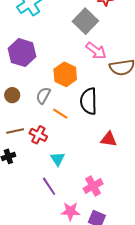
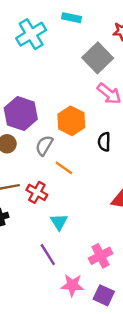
purple hexagon: (22, 53) -> (21, 114), moved
black semicircle: (89, 101) -> (104, 142), moved, size x0.6

